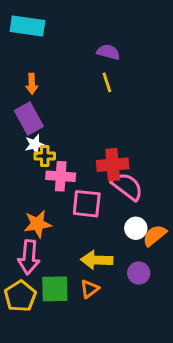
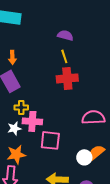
white star: (35, 144) -> (14, 128), moved
red cross: (113, 165) -> (67, 78), moved
pink semicircle: (127, 186) -> (93, 117), moved, turned -40
orange semicircle: (155, 235) -> (96, 152), moved

